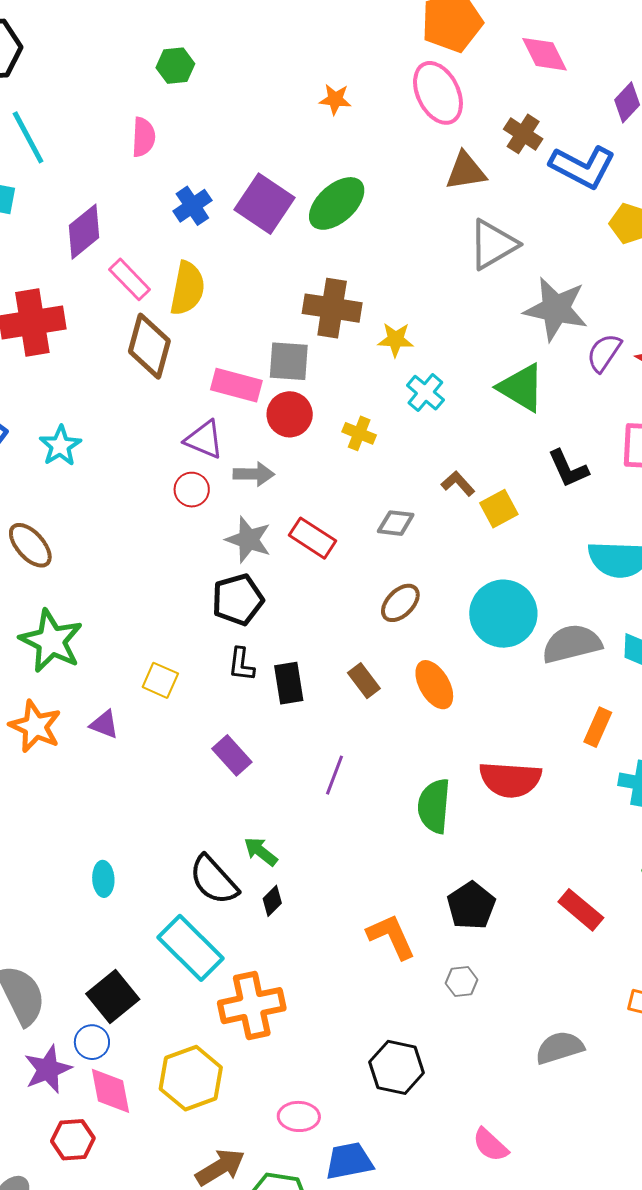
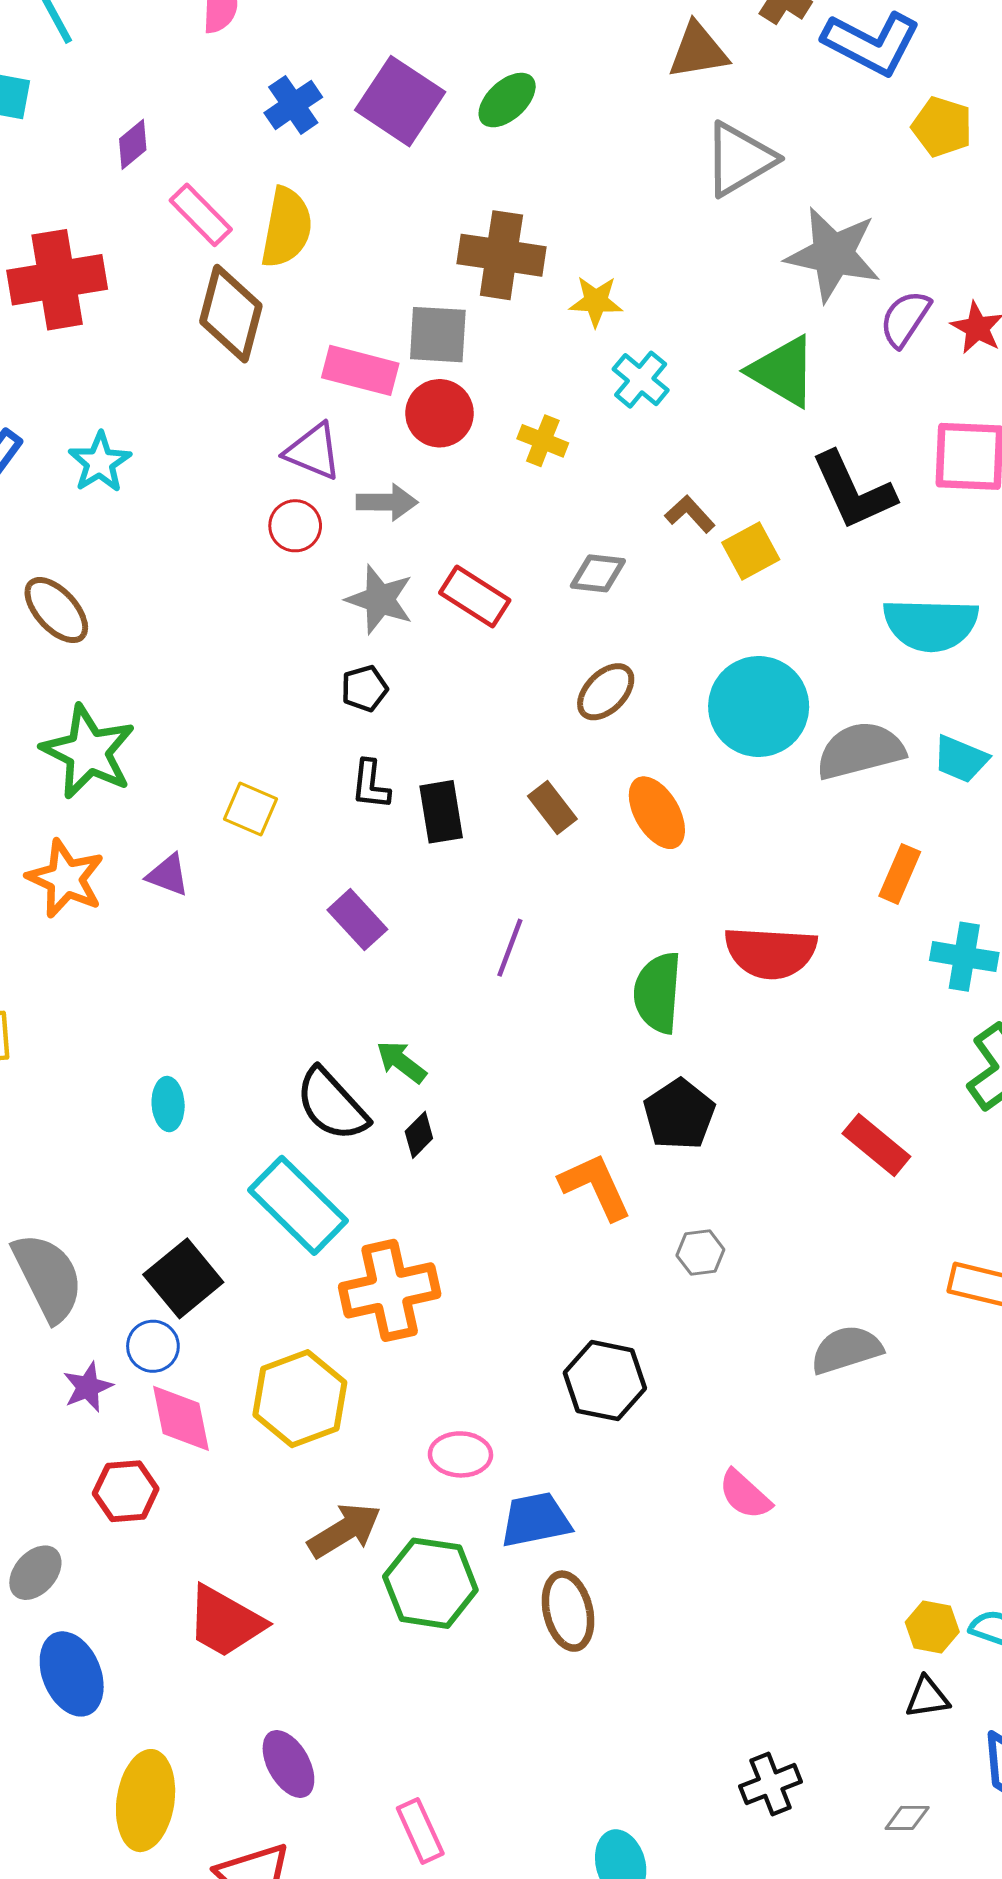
green ellipse: (337, 203) -> (507, 100), size x0.7
purple diamond: (84, 232) -> (133, 144), size x0.6
black L-shape: (568, 469) -> (853, 491), size x1.4
black pentagon: (238, 600) -> (364, 688), size x0.6
black pentagon: (471, 906) -> (679, 1114), moved
purple star: (48, 1069) -> (88, 1387), size x0.7

